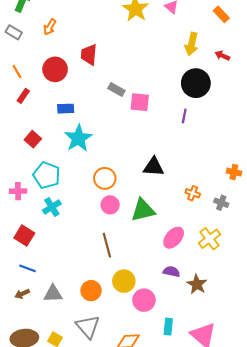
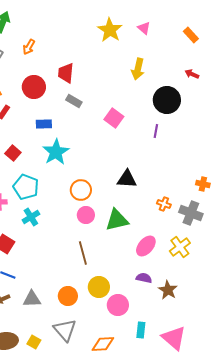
yellow arrow: (192, 44) -> (138, 69), moved
gray rectangle: (116, 89) -> (74, 101), moved
pink square: (140, 102) -> (114, 118), turned 30
gray cross: (221, 203) -> (191, 213), size x1.6

